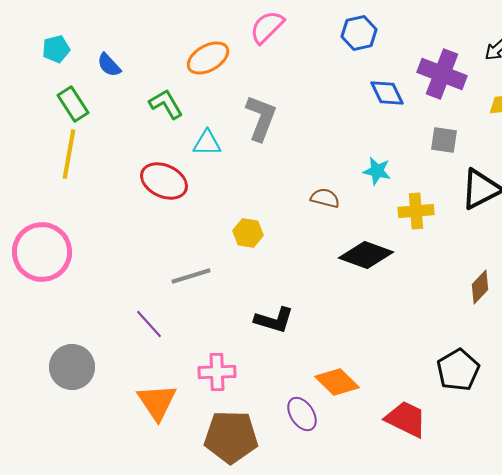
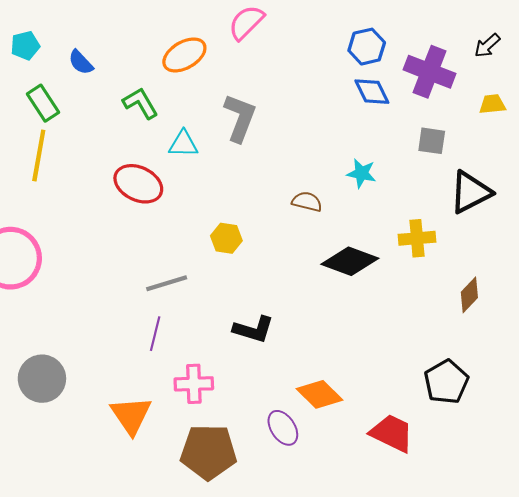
blue hexagon: (359, 33) -> (367, 47), moved
yellow cross: (416, 211) -> (417, 238), moved
purple line: (149, 324) -> (155, 334), moved, turned 56

